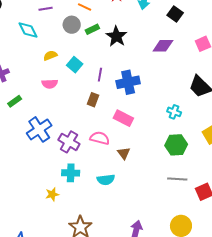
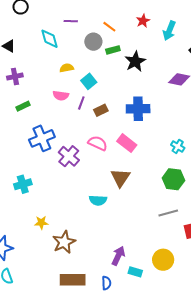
purple line: (100, 75) -> (81, 103), moved
brown rectangle: (93, 100) -> (101, 110), moved, turned 32
pink semicircle: (100, 138) -> (98, 143), moved
brown triangle: (124, 153) -> (120, 178), size x1.5
cyan cross: (71, 173) -> (23, 184), moved, turned -30
gray line: (177, 179) -> (168, 213), turned -30
yellow star: (52, 194) -> (41, 223), moved

